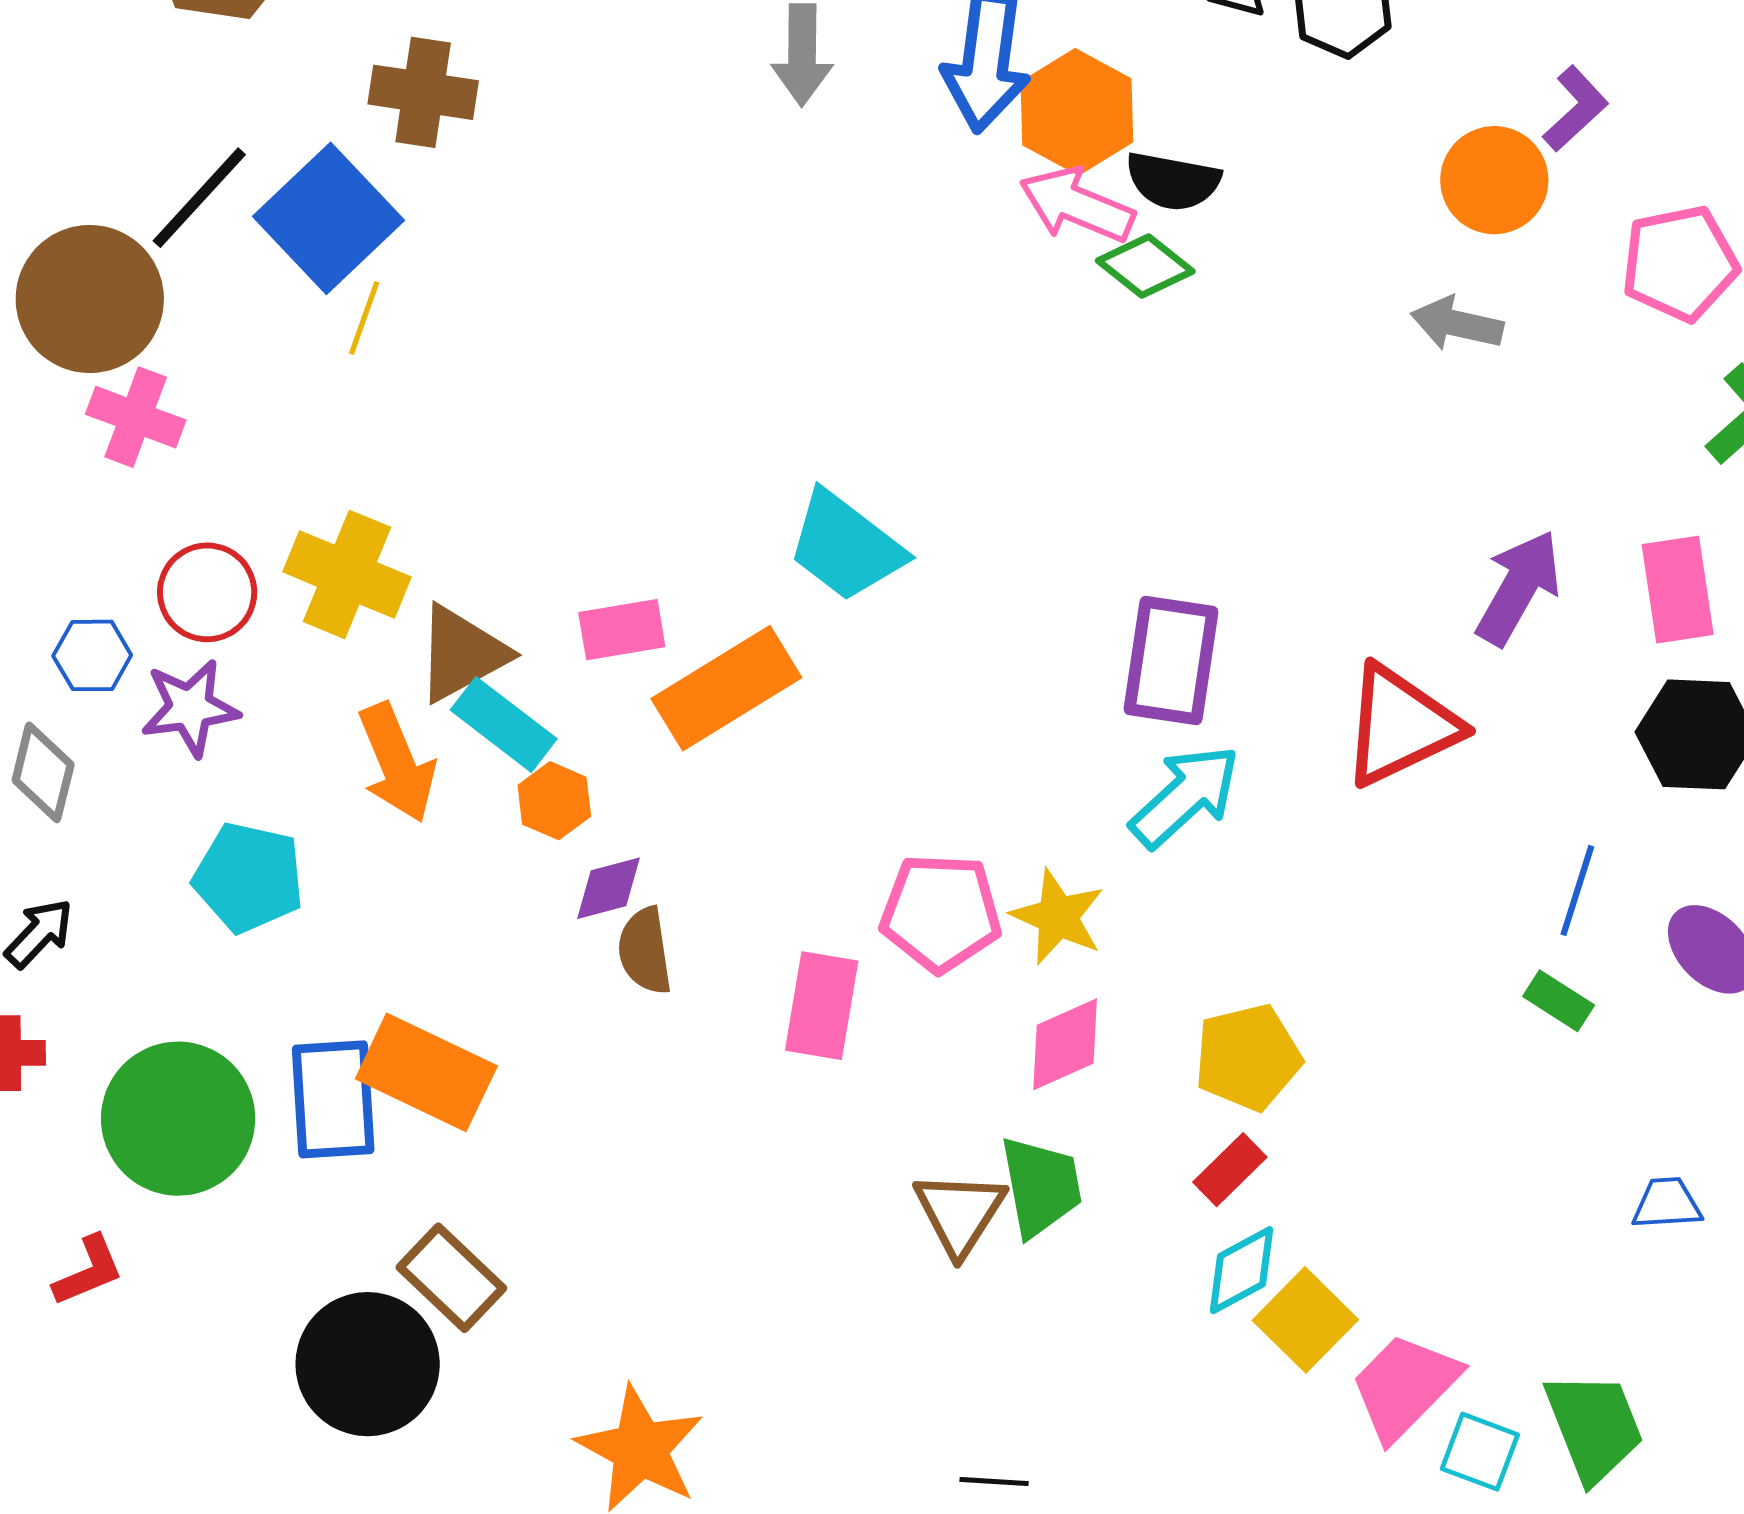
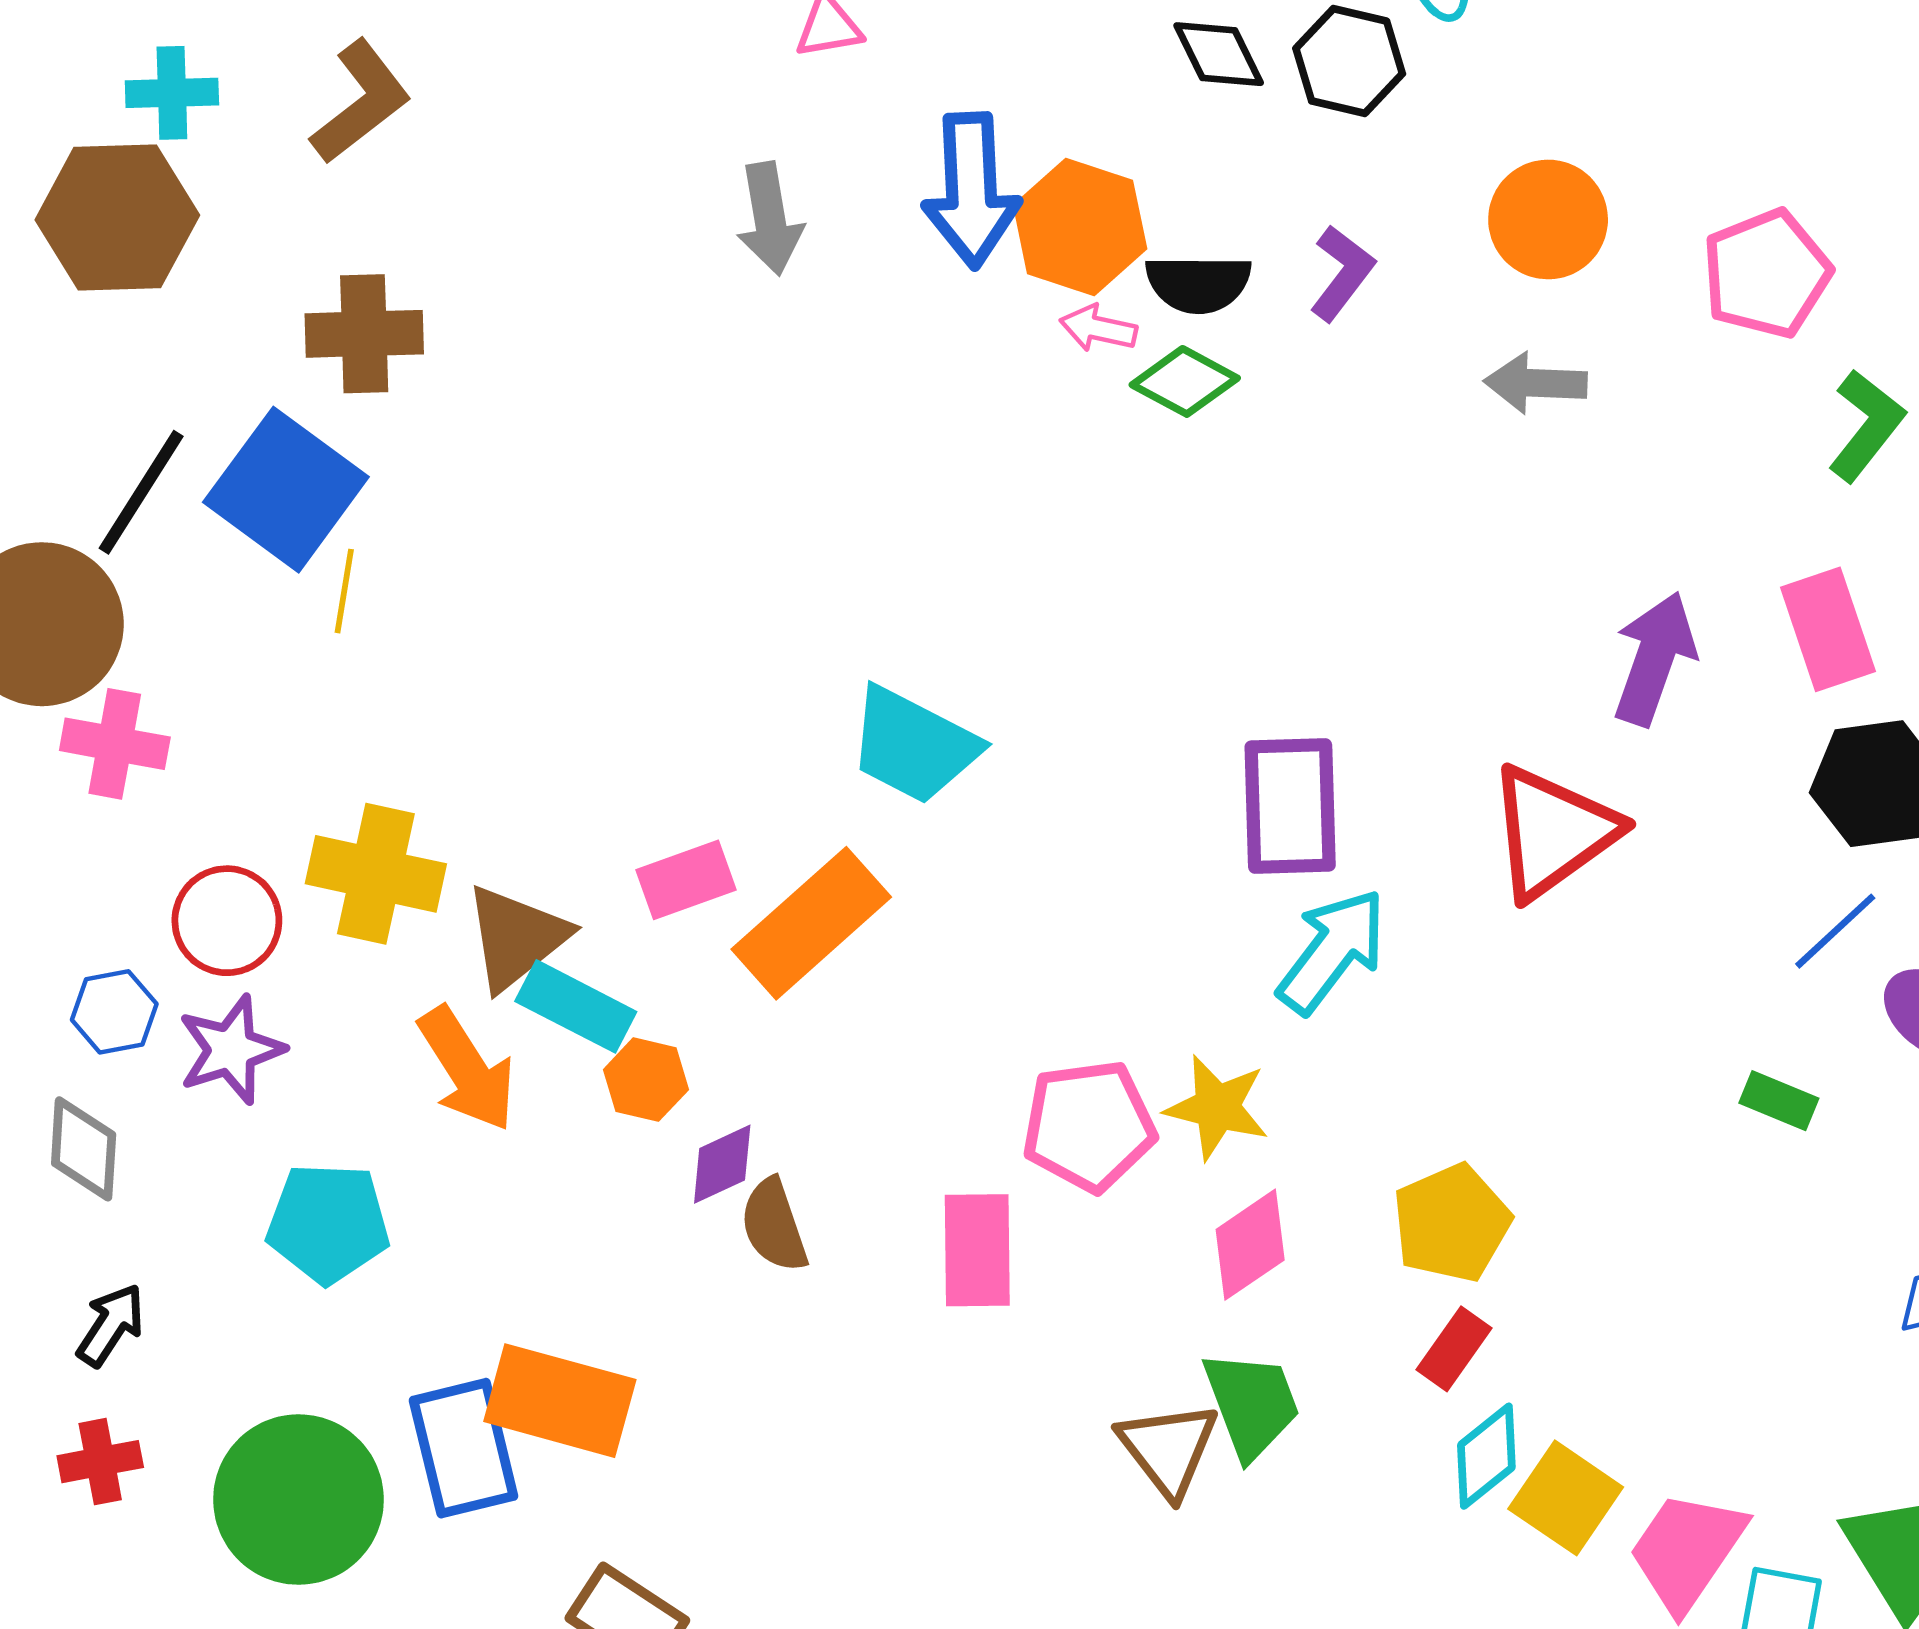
purple L-shape: (1575, 109) -> (1342, 273), moved
pink arrow: (1077, 205) -> (1098, 328), size x0.6
blue line: (1577, 890) -> (1835, 931), moved, turned 40

